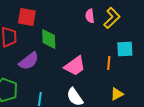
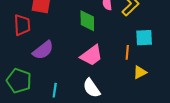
green diamond: (49, 39) -> (87, 21), moved
yellow triangle: (117, 94) -> (140, 72), moved

